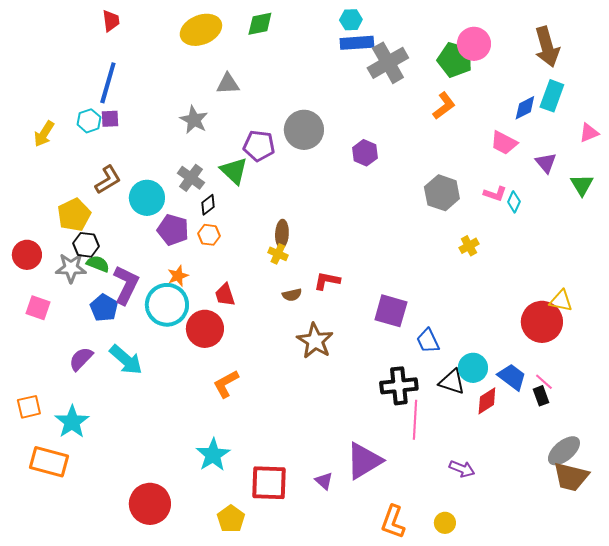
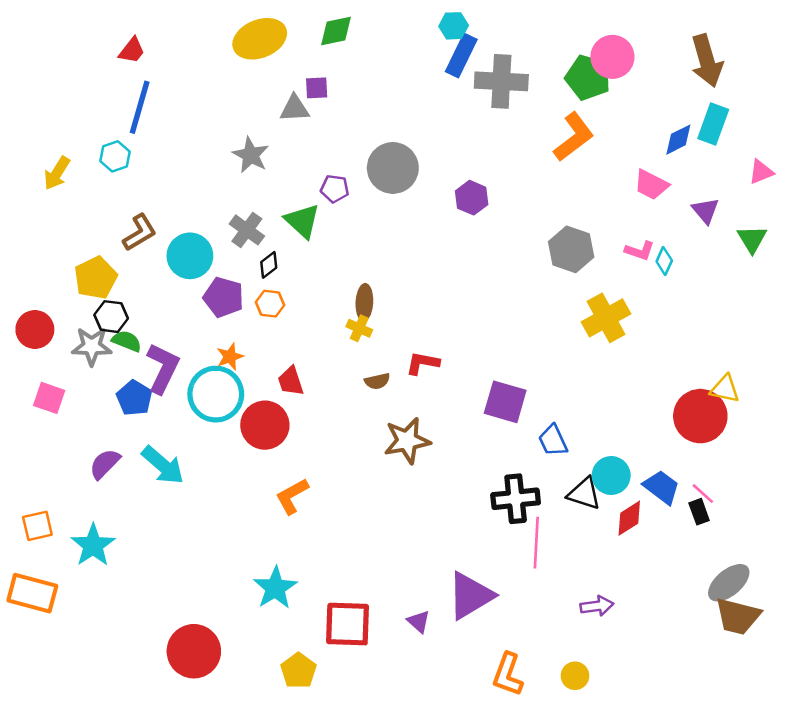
red trapezoid: (111, 21) -> (132, 50), moved, turned 45
blue rectangle: (357, 43) -> (461, 56), turned -60
gray cross: (388, 63) -> (501, 81), turned 33
orange L-shape: (444, 106) -> (574, 137), size x1.4
purple square: (110, 119) -> (317, 88), moved
purple pentagon: (259, 146) -> (335, 189), size x0.7
yellow cross: (469, 246) -> (606, 318), size x1.8
brown star: (315, 341) -> (407, 441), turned 30
orange rectangle: (49, 462) -> (32, 593), moved
purple arrow: (462, 469) -> (597, 606), turned -30

